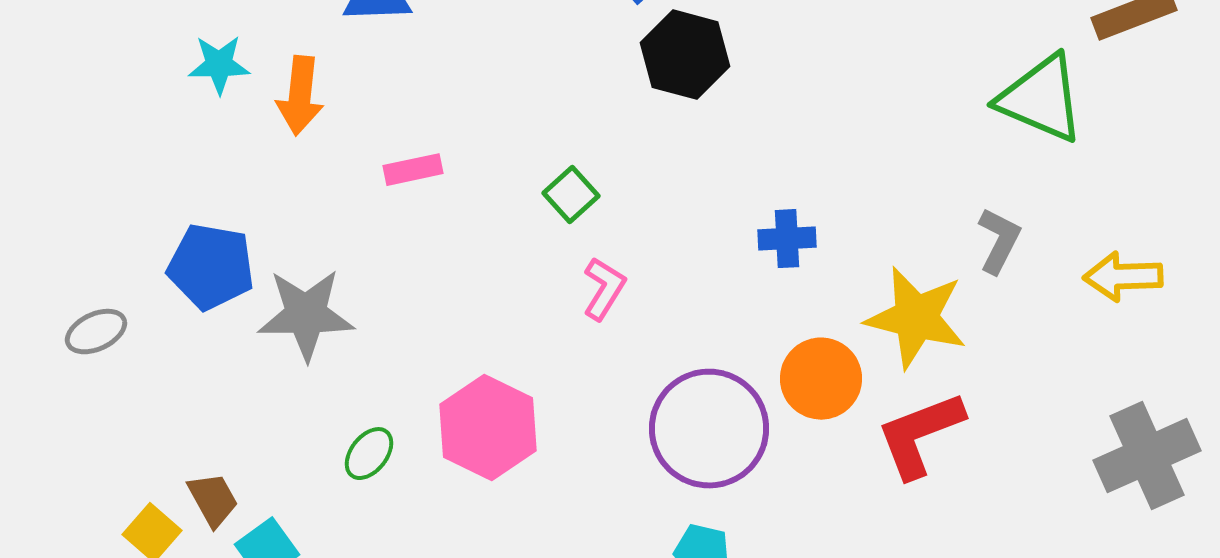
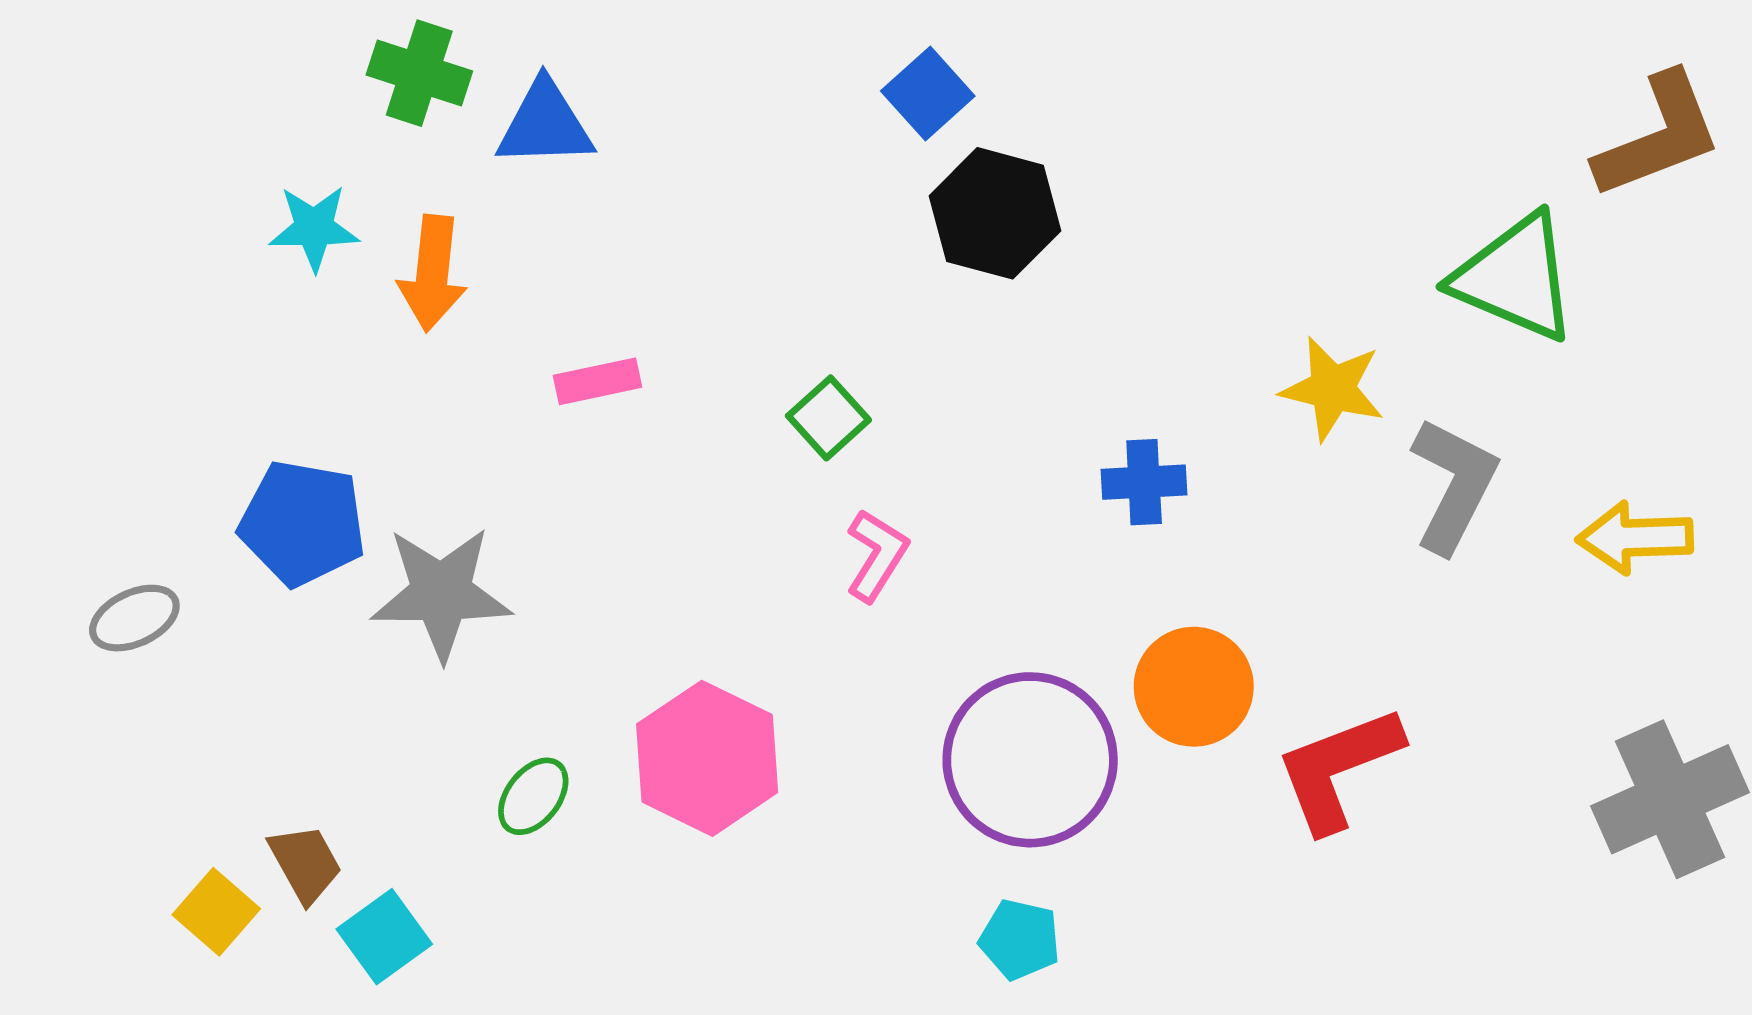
gray L-shape: (999, 241) -> (1454, 485), size x1.4
yellow star: (916, 318) -> (1333, 389), moved, size x0.7

